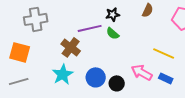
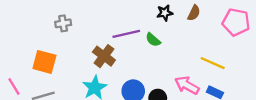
black star: (113, 14) -> (165, 13), moved
gray cross: (36, 19) -> (63, 23), size x0.6

